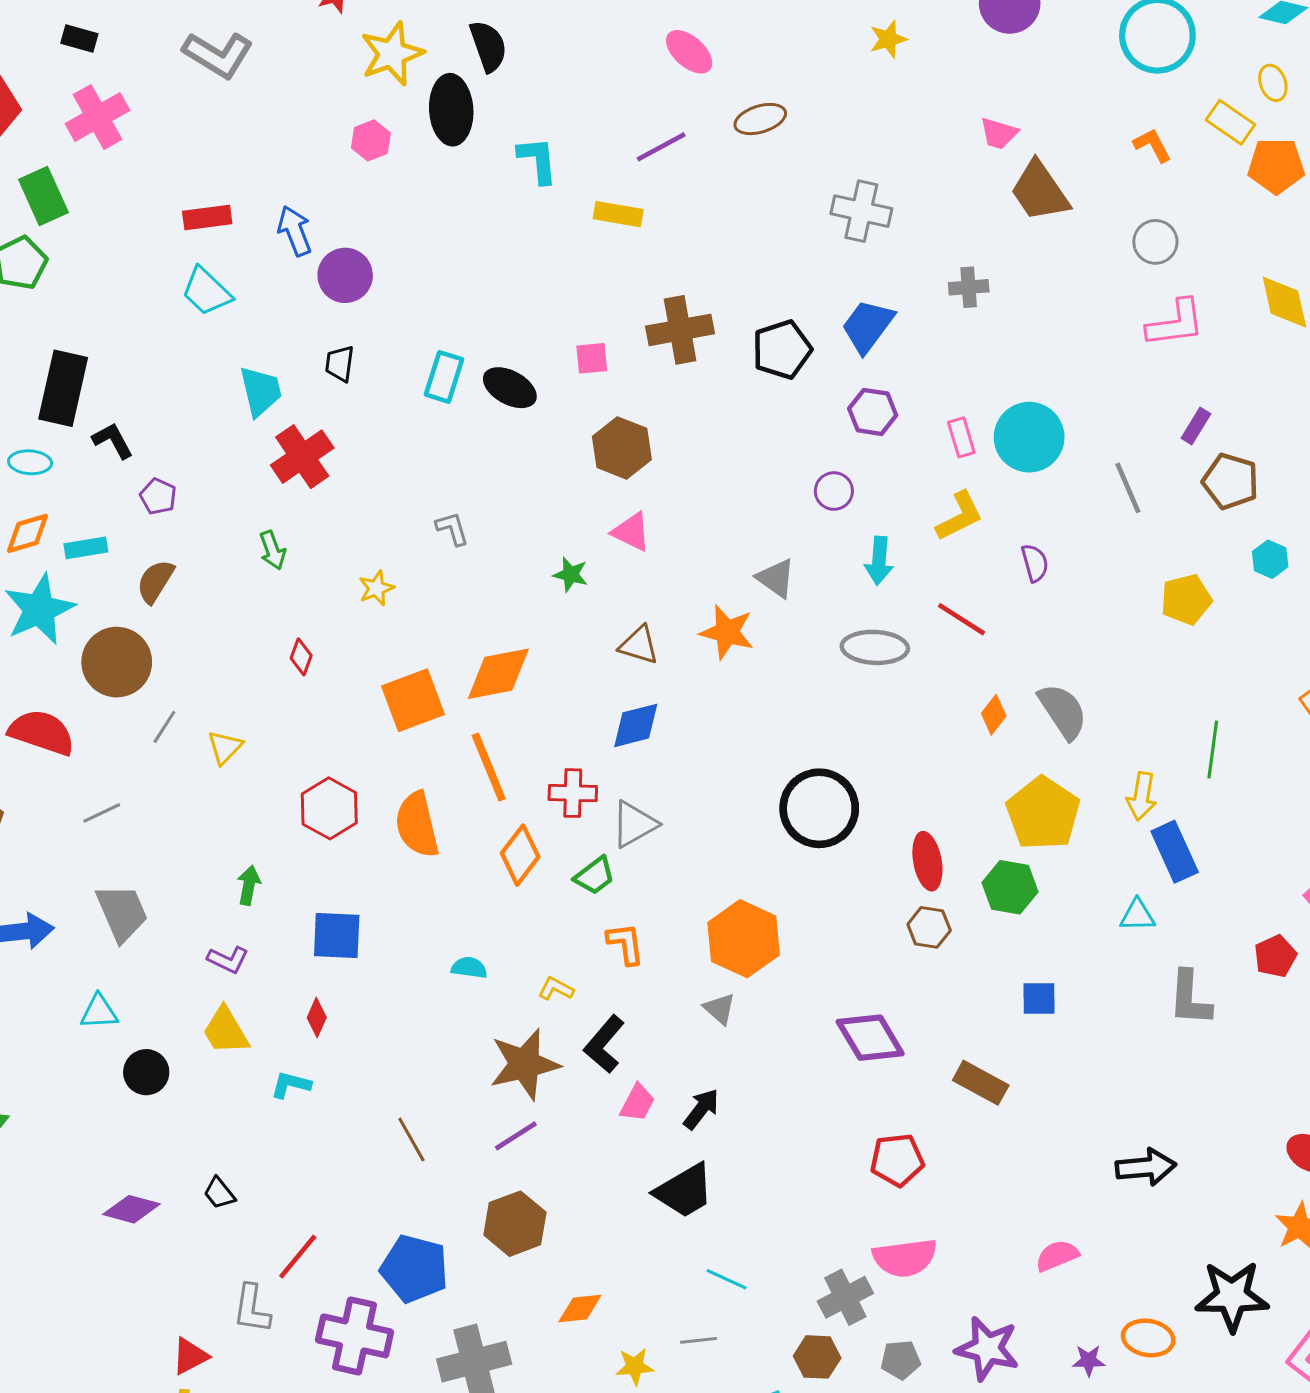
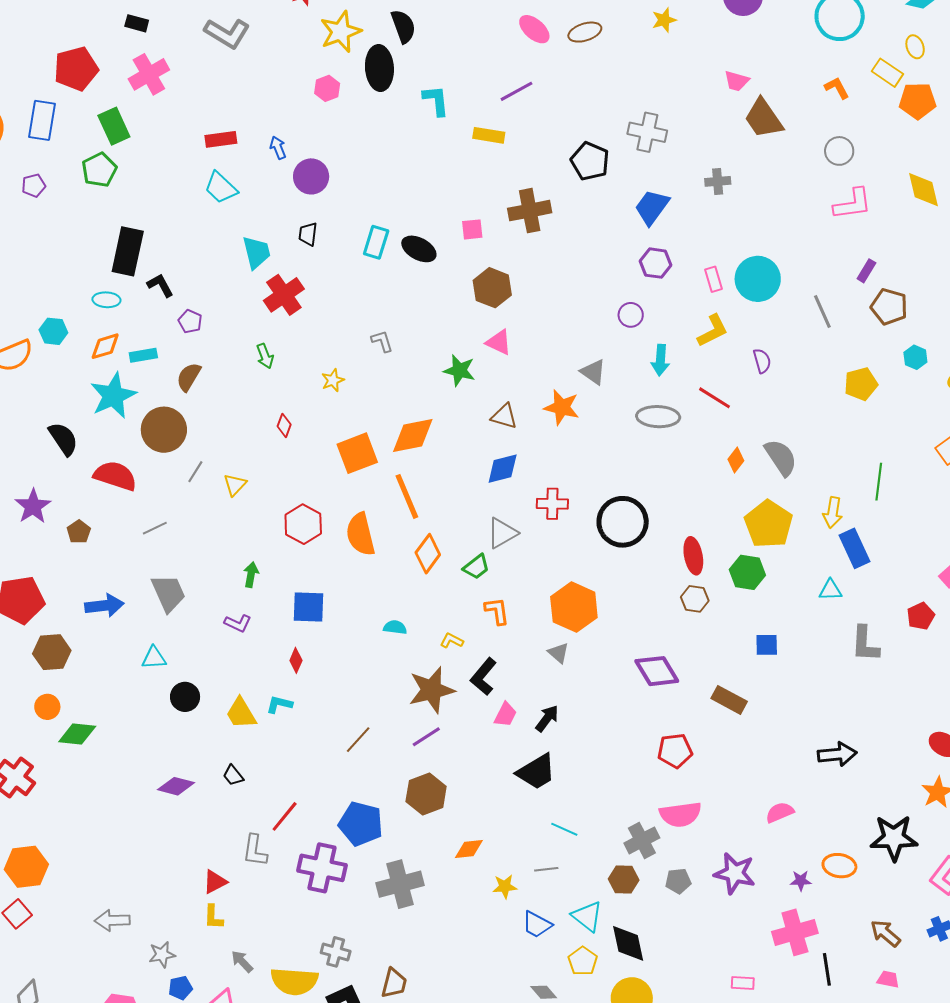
brown ellipse: (760, 119) -> (585, 32), moved
blue arrow: (295, 231) -> (278, 148), size x0.7
black pentagon: (782, 350) -> (590, 161), moved, turned -30
green star: (571, 574) -> (459, 370), size x1.4
red cross: (573, 793) -> (552, 504), moved
yellow trapezoid: (226, 1031) -> (241, 713), moved
brown line: (411, 1140) -> (358, 740), turned 72

